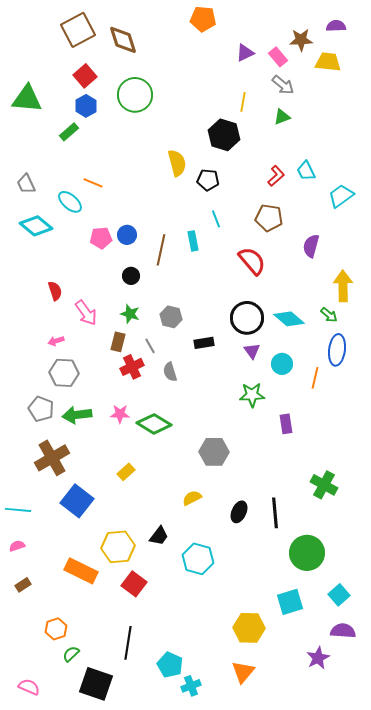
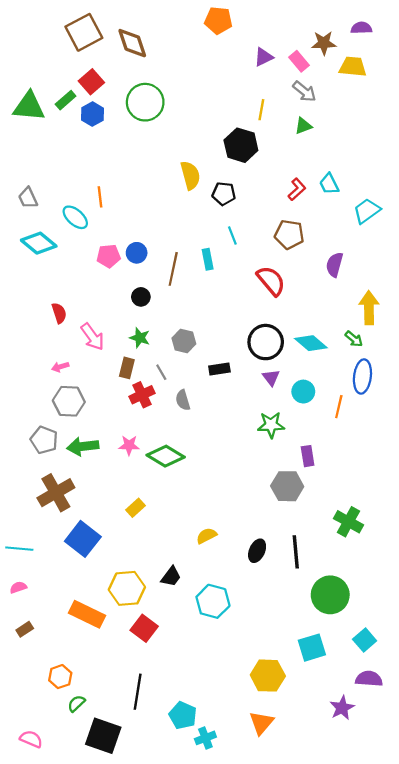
green rectangle: (69, 132) -> (66, 100), moved
orange line: (93, 183) -> (100, 197), turned 60
gray hexagon: (214, 452) -> (287, 486), moved

